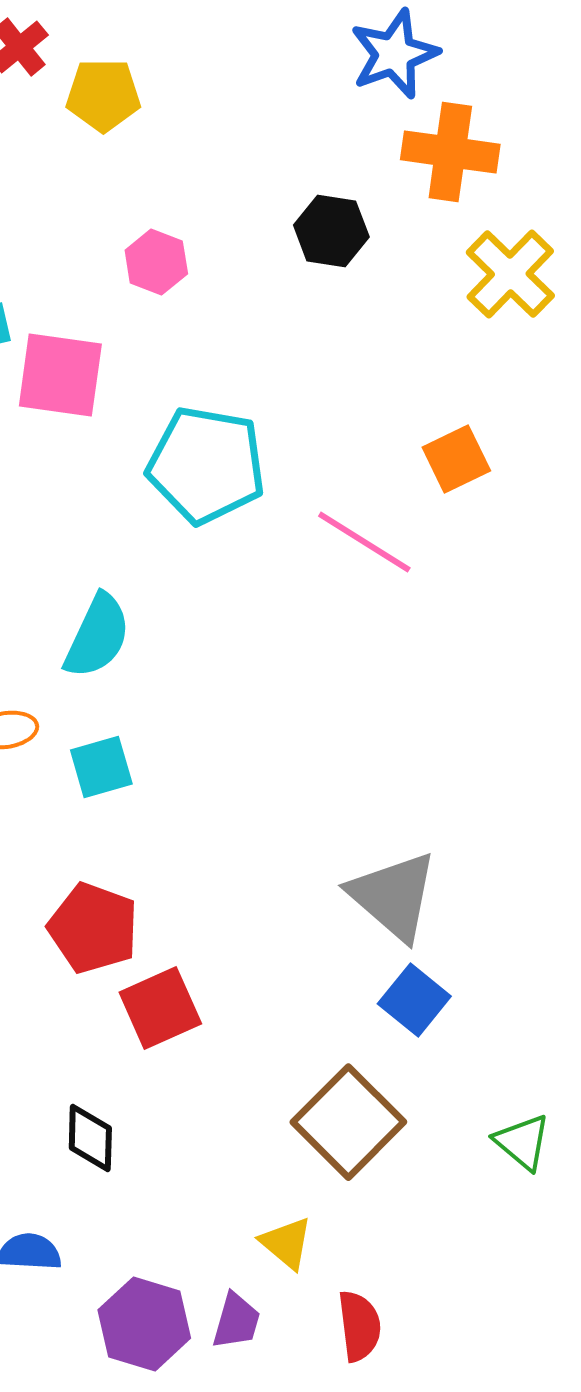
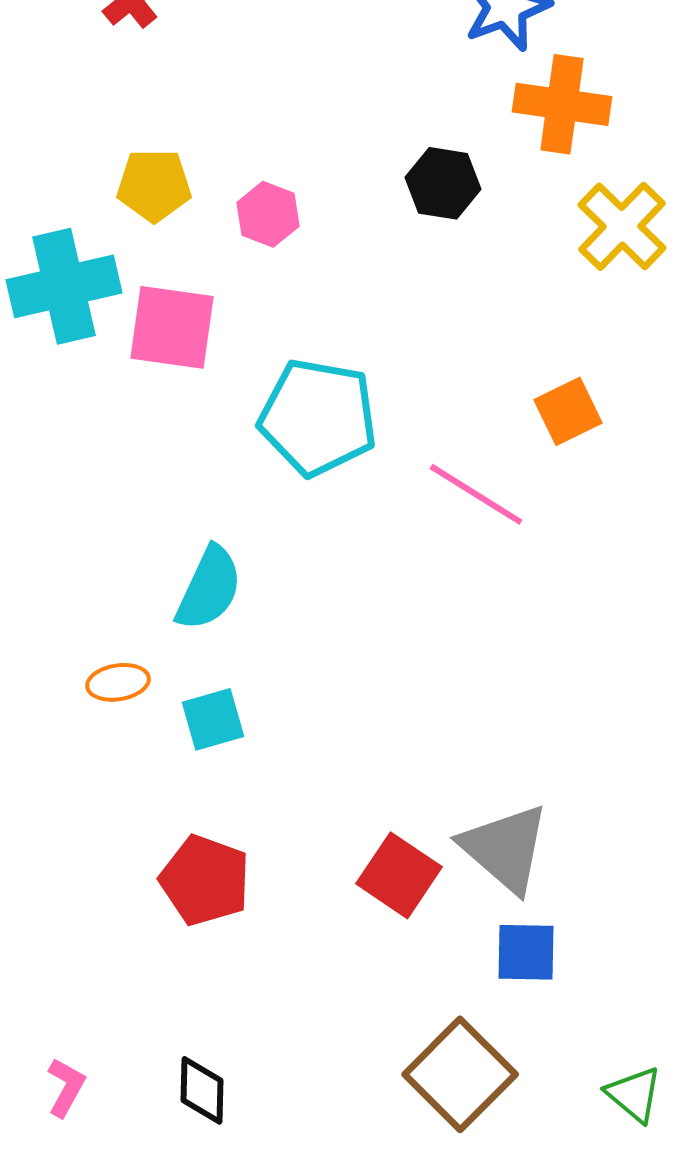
yellow pentagon: (103, 95) -> (154, 185), moved
blue square: (414, 1000) -> (526, 952), turned -38
red square: (160, 1008) -> (399, 875), moved, turned -32

